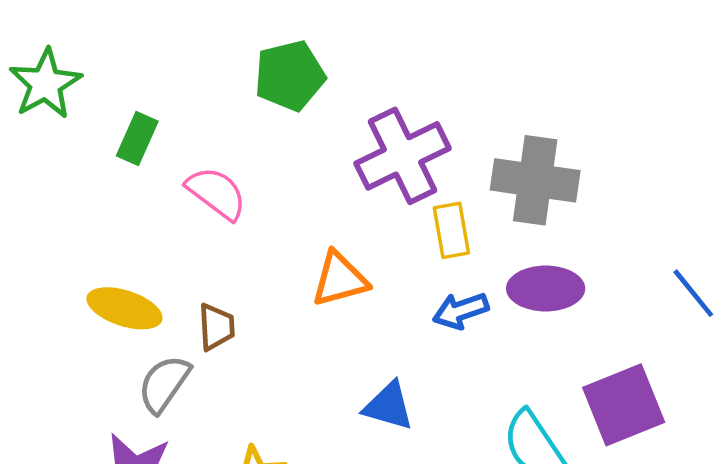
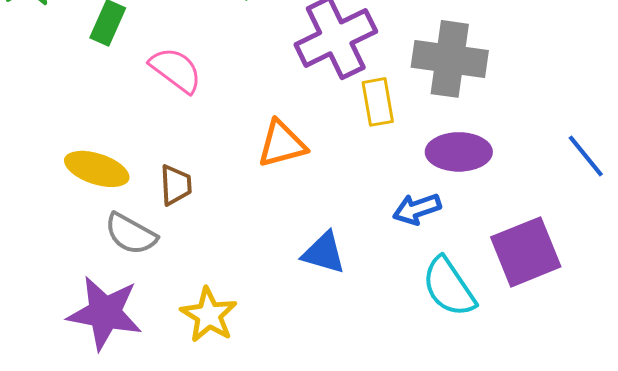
blue arrow: (461, 311) -> (417, 209), moved
gray semicircle: (164, 384) -> (131, 234), turned -96

